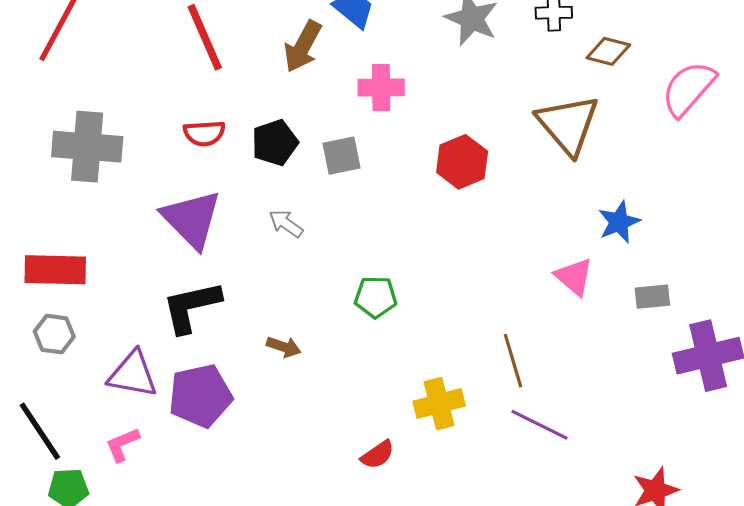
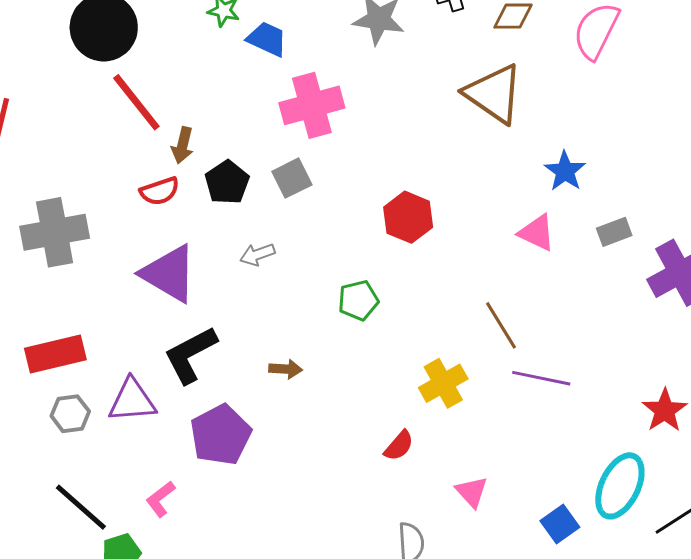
brown arrow: (303, 46) -> (183, 145), moved, size x0.7
pink cross: (381, 88) -> (312, 105), size x1.4
red hexagon: (462, 162) -> (408, 217), moved
gray arrow: (286, 224) -> (257, 254), turned -40
purple triangle: (133, 374) -> (132, 401), moved

